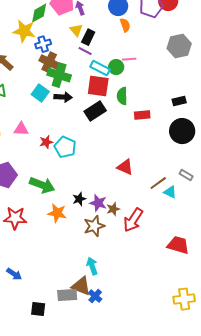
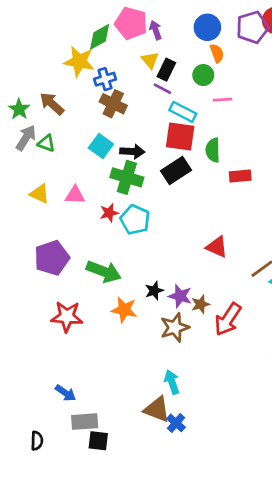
green circle: (116, 67) -> (203, 75), moved
green cross: (59, 75) -> (127, 177), moved
gray rectangle: (67, 295) -> (85, 422), moved

